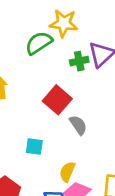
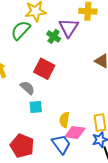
green cross: (79, 61) -> (54, 36), turned -32
gray semicircle: (78, 125) -> (27, 88), moved

